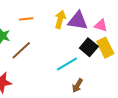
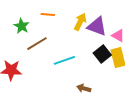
cyan line: (67, 64) -> (64, 60), moved
brown arrow: (77, 85) -> (84, 88), turned 64

